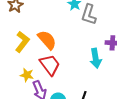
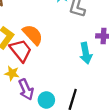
red trapezoid: (50, 65) -> (21, 50), moved

